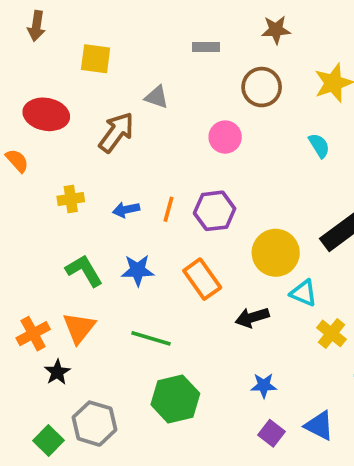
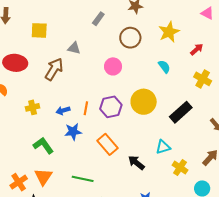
gray rectangle: (206, 47) -> (98, 19), turned -48
yellow circle: (276, 253) -> (144, 102), moved
blue star: (138, 270) -> (73, 132), moved
cyan triangle: (304, 293) -> (163, 147), turned -35
black arrow: (252, 317) -> (136, 163), turned 60

